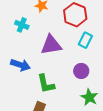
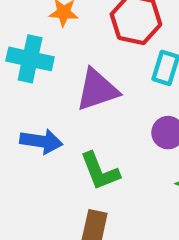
cyan cross: (22, 25) -> (30, 59), size x1.5

